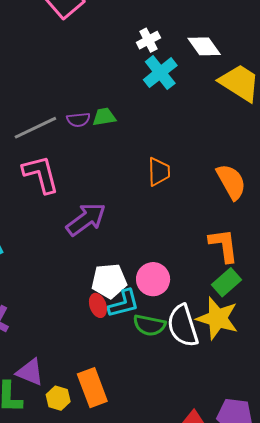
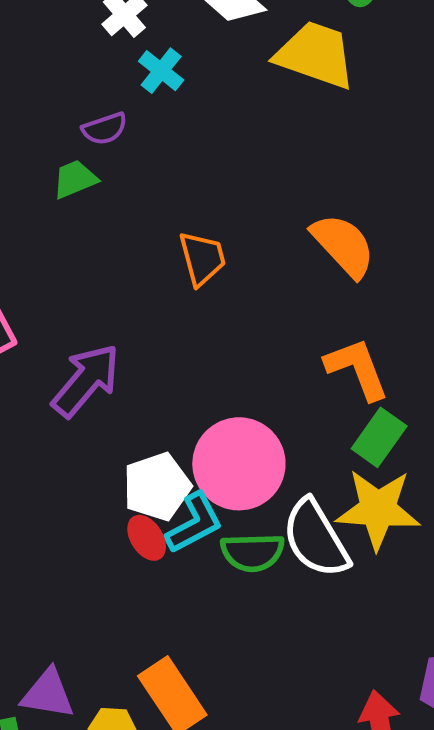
cyan cross: (160, 73) -> (161, 71), size x0.7
purple semicircle: (78, 120) -> (105, 129), moved
pink circle: (153, 279) -> (239, 464), size x1.4

